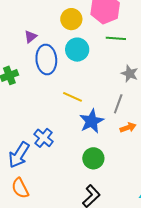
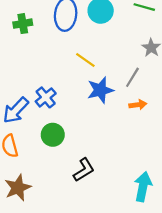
green circle: (93, 158) -> (53, 135), moved

